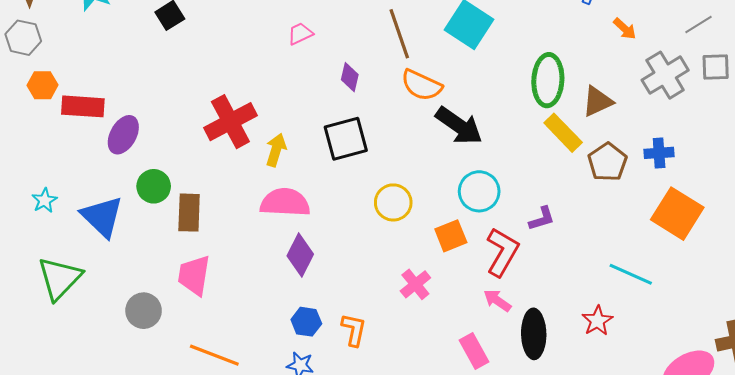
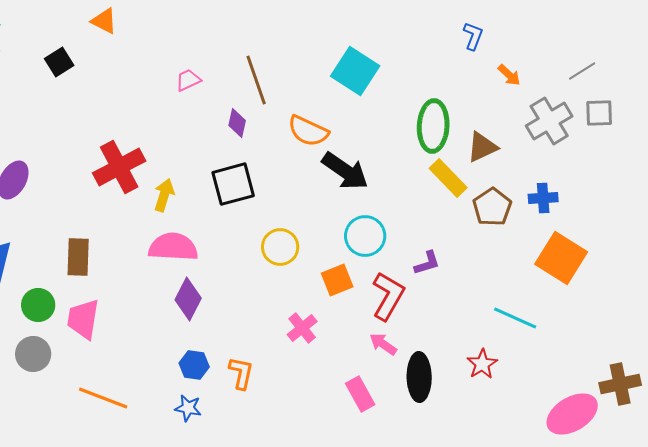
brown line: (399, 34) -> (256, 80), moved
green circle: (154, 186) -> (38, 305), moved

